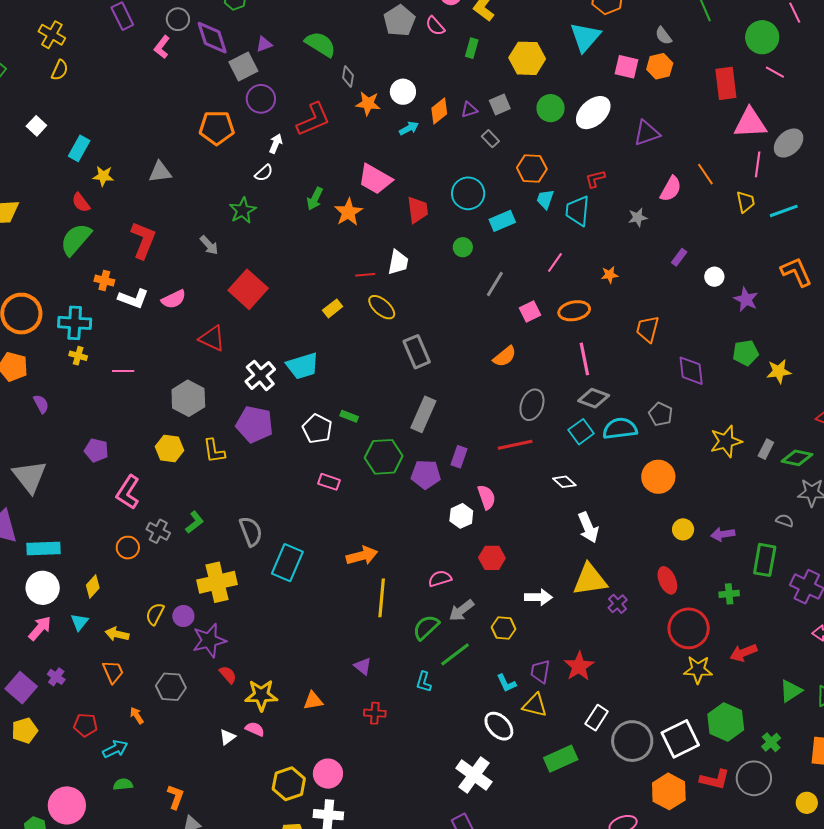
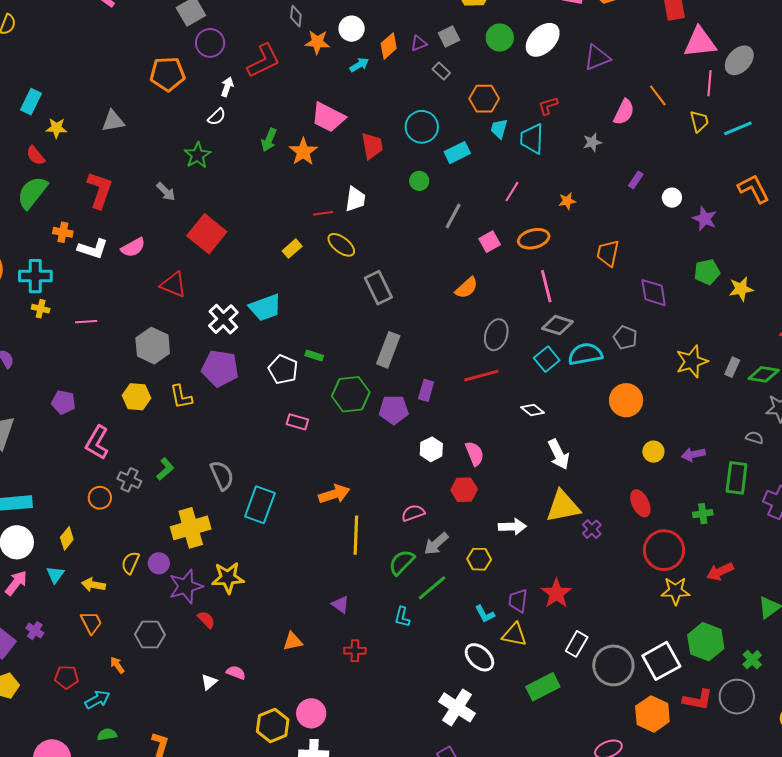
pink semicircle: (486, 497) -> (475, 454), moved
yellow star: (261, 695) -> (228, 578), moved

